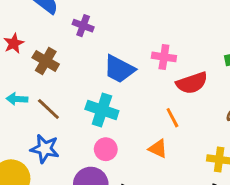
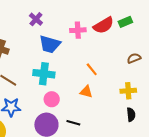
purple cross: (83, 26) -> (36, 19), moved, turned 32
red semicircle: (192, 83) -> (104, 25), moved

